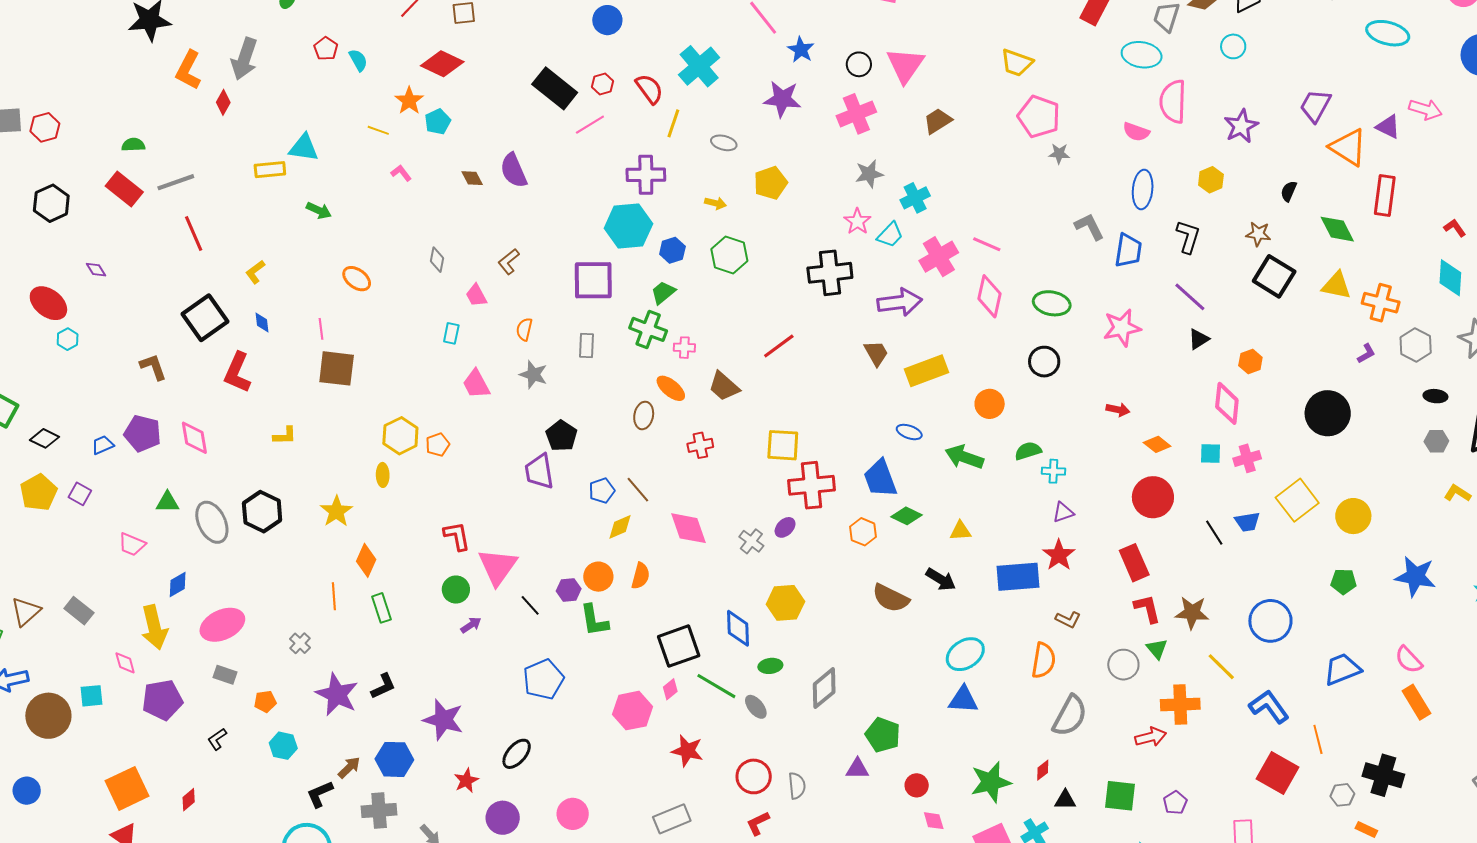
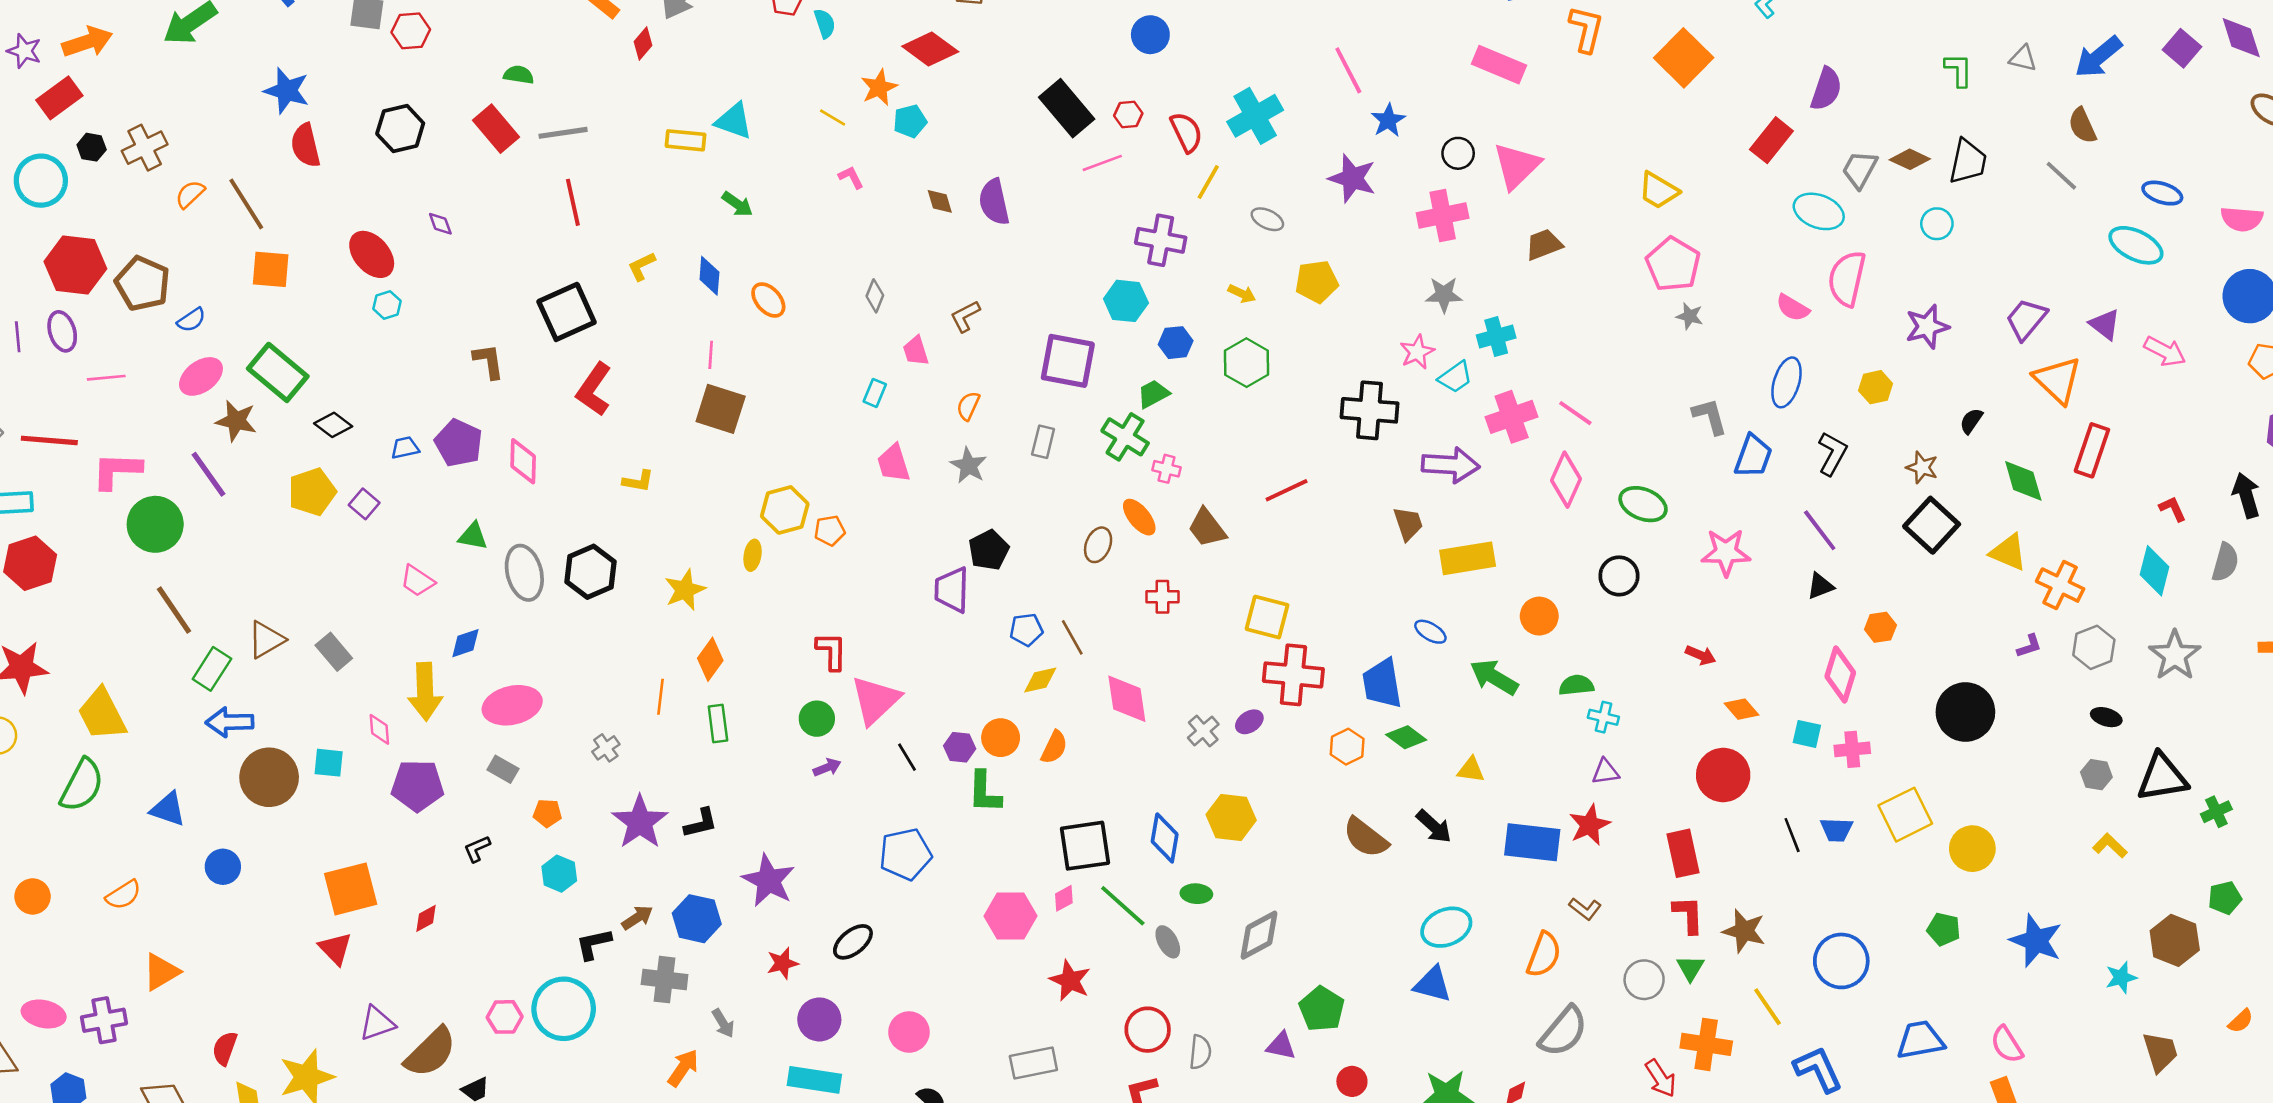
purple triangle: (1388, 127) -> (2105, 324), moved
cyan hexagon: (628, 226) -> (1126, 301), size x0.7
blue diamond: (262, 322) -> (709, 276), moved, size x1.4
red arrow: (1151, 737) -> (1661, 1078), turned 60

